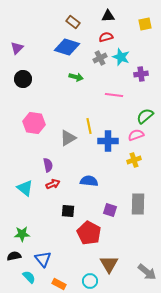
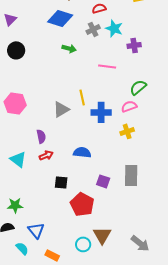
pink hexagon: (34, 123) -> (15, 103), moved
cyan circle: (90, 281) -> (83, 244), moved

